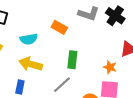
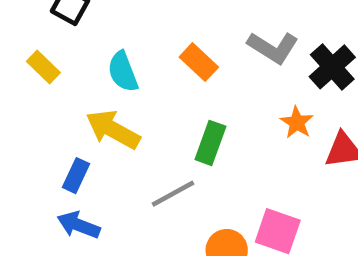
cyan semicircle: (29, 39) -> (123, 72), turned 66
orange star: (110, 67) -> (297, 122), moved

